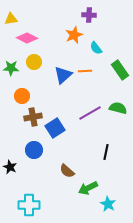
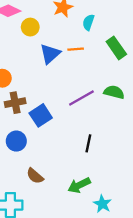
cyan semicircle: (96, 48) -> (88, 22), turned 56
yellow circle: (34, 62) -> (30, 27), moved
black line: (106, 152) -> (88, 143), moved
brown semicircle: (67, 171) -> (35, 176), moved

